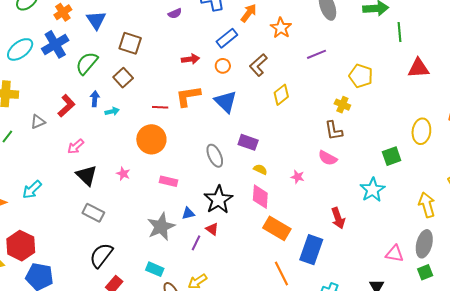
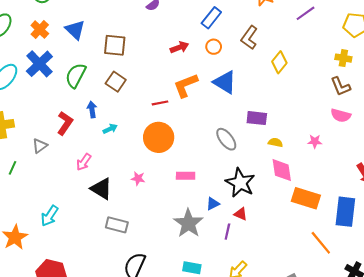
cyan arrow: (112, 111) -> (110, 129), moved

